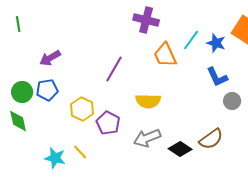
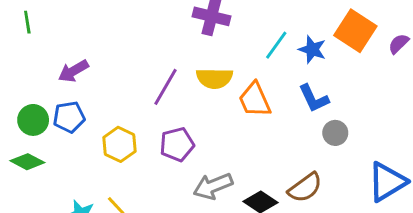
orange trapezoid: (165, 55) -> (255, 100), moved
yellow semicircle: (148, 101) -> (214, 78), moved
green diamond: (18, 121) -> (27, 162), turned -50
purple pentagon: (108, 123) -> (177, 144), moved, turned 30

